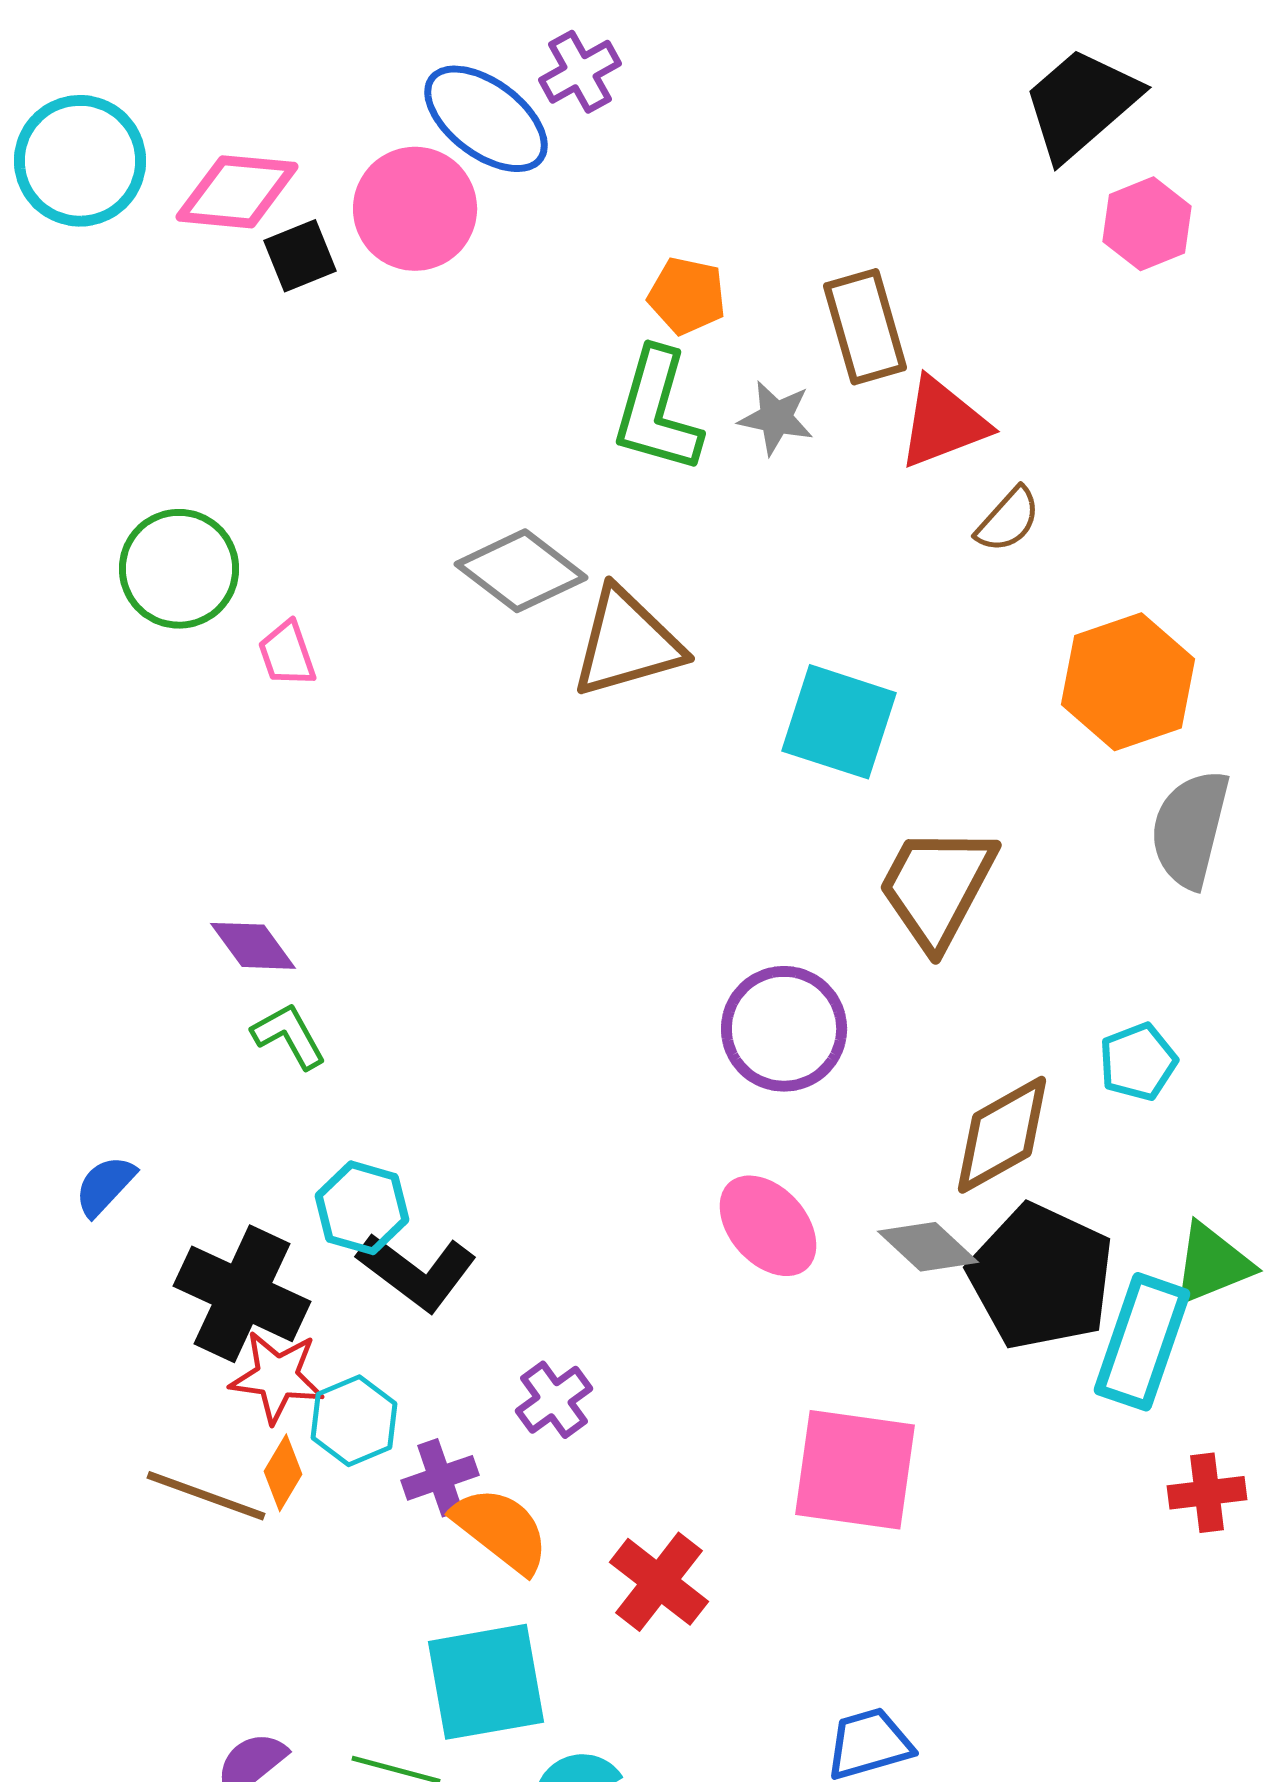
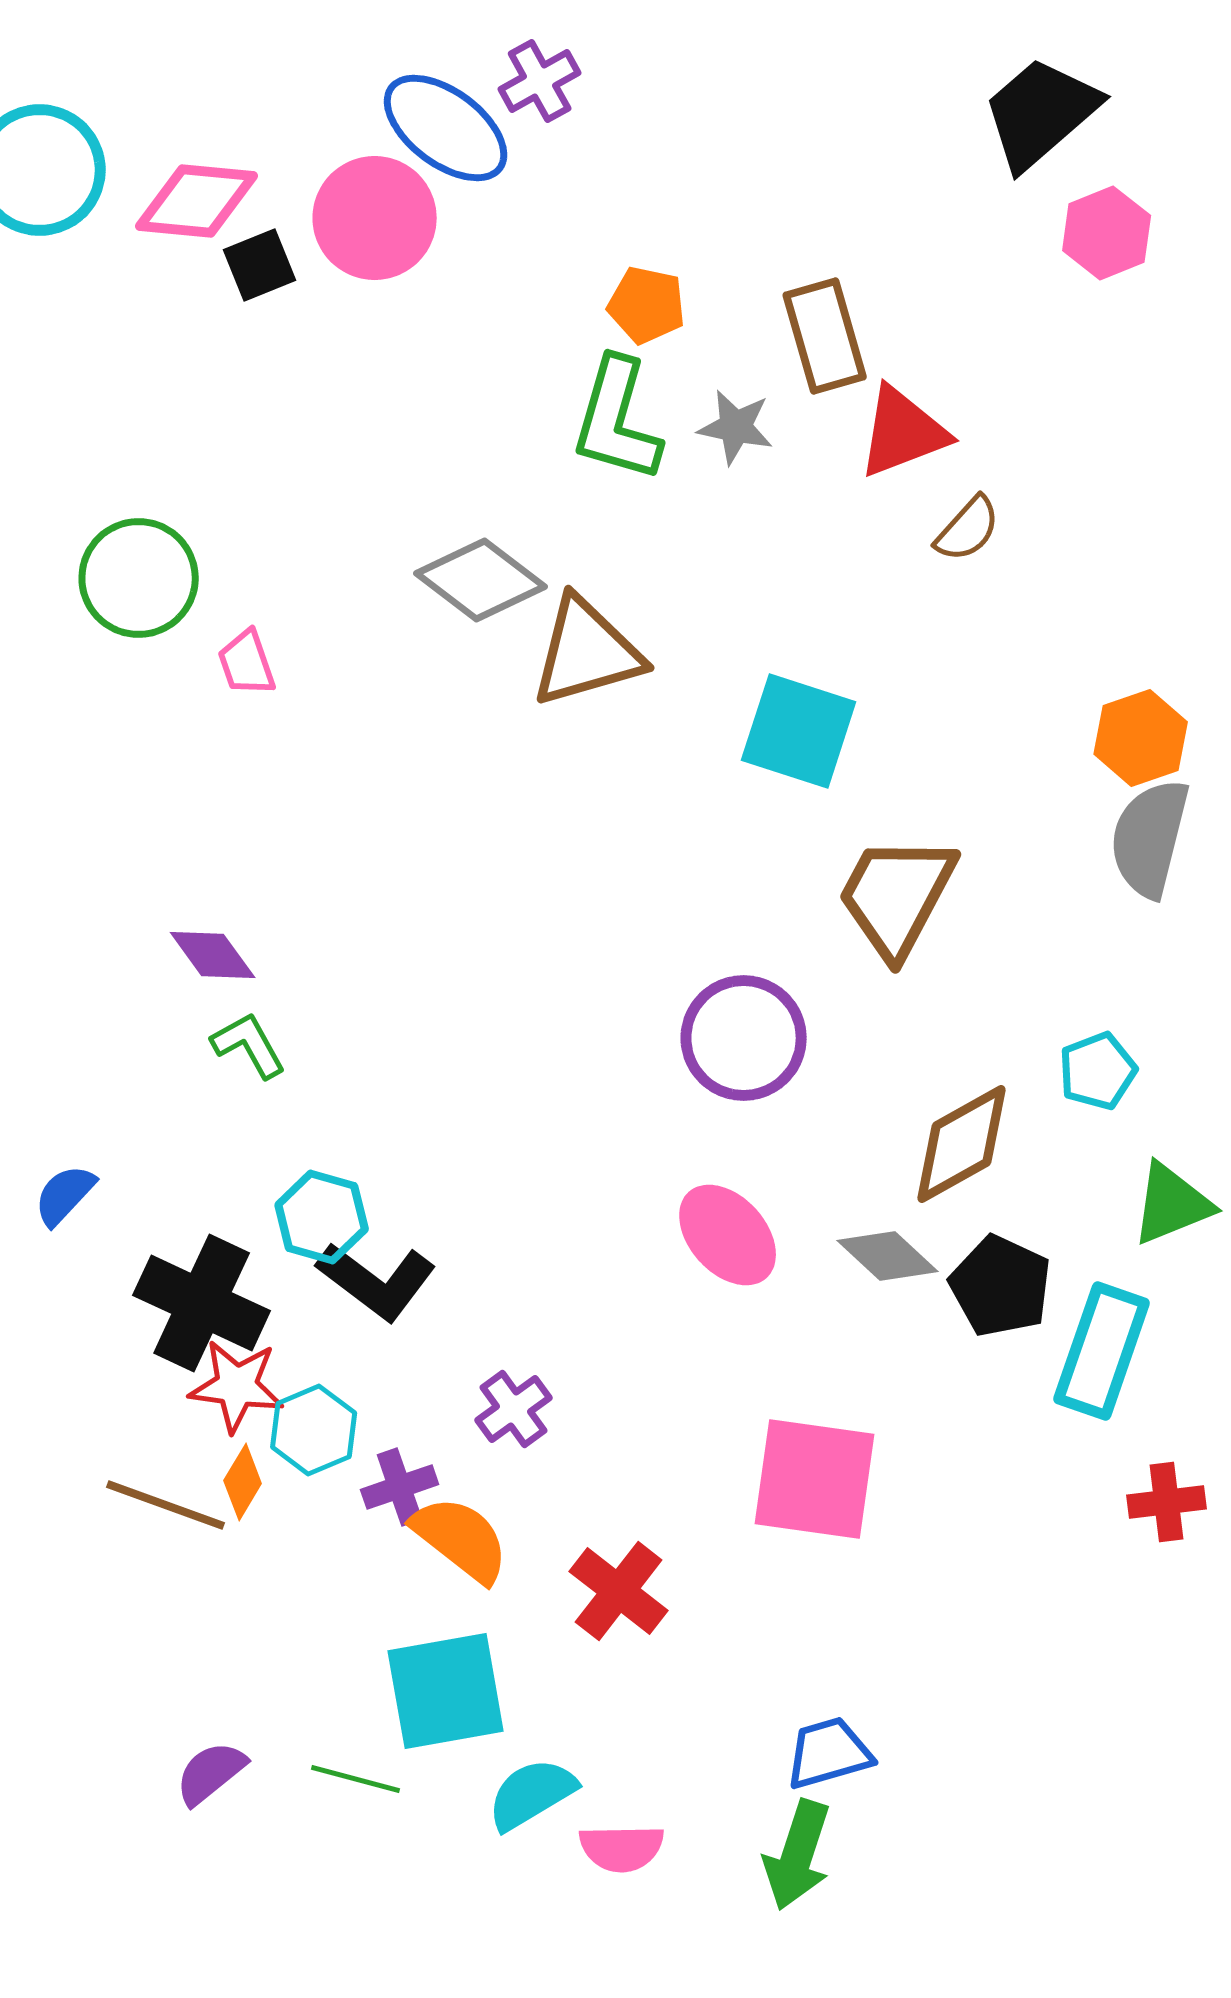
orange hexagon: (1128, 682) -> (1141, 738), moved, size x0.7
green triangle: (1212, 1264) -> (1172, 1204), moved
black pentagon: (1041, 1277) -> (1001, 1286), size x0.7

